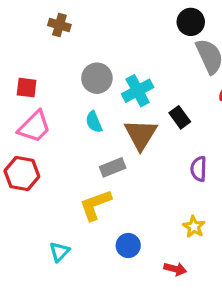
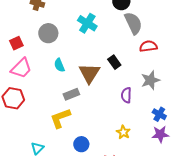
gray circle: (97, 78) -> (48, 33), moved
red square: (27, 88) -> (16, 43), turned -32
cyan cross: (138, 91) -> (87, 23), moved, turned -30

